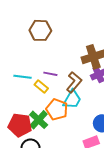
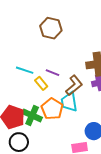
cyan trapezoid: (72, 99) -> (69, 102), turned 130
green cross: (39, 120) -> (32, 115), turned -30

